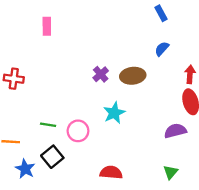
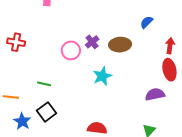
pink circle: (78, 131) -> (71, 50), moved

